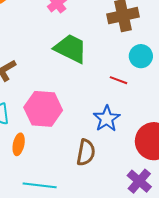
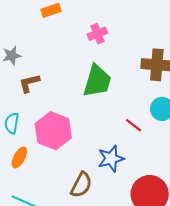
green trapezoid: (71, 49) -> (97, 81), turned 63

